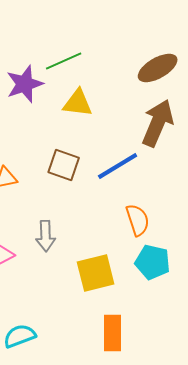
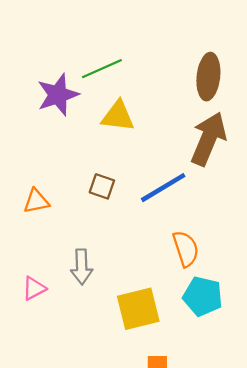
brown ellipse: (158, 68) -> (208, 77), turned -54
brown square: (64, 165) -> (102, 186), size x0.7

